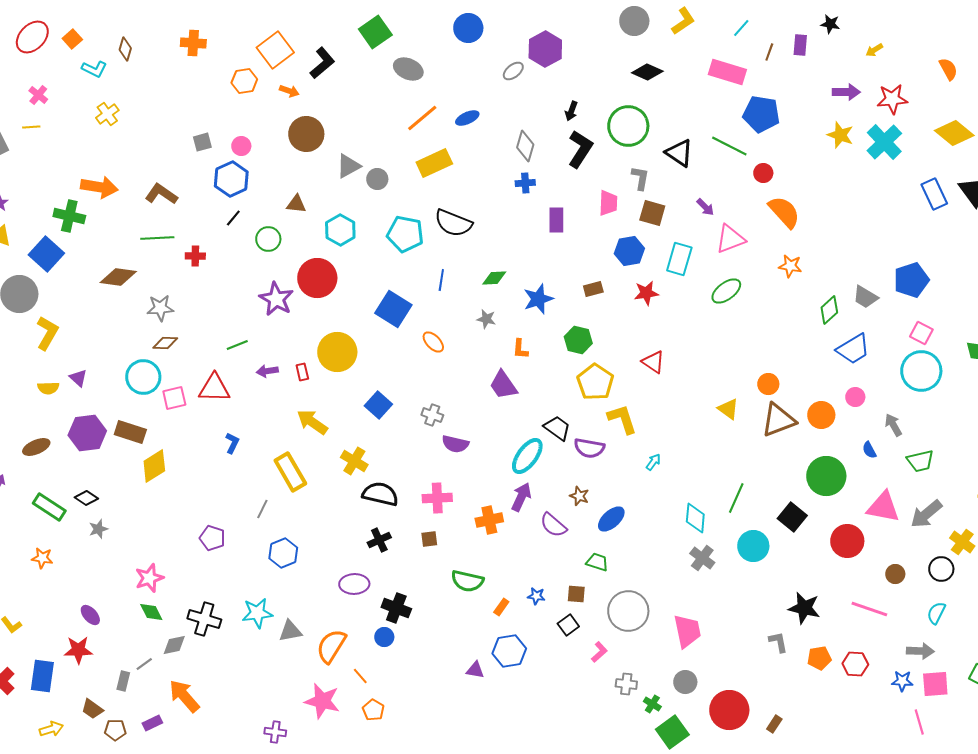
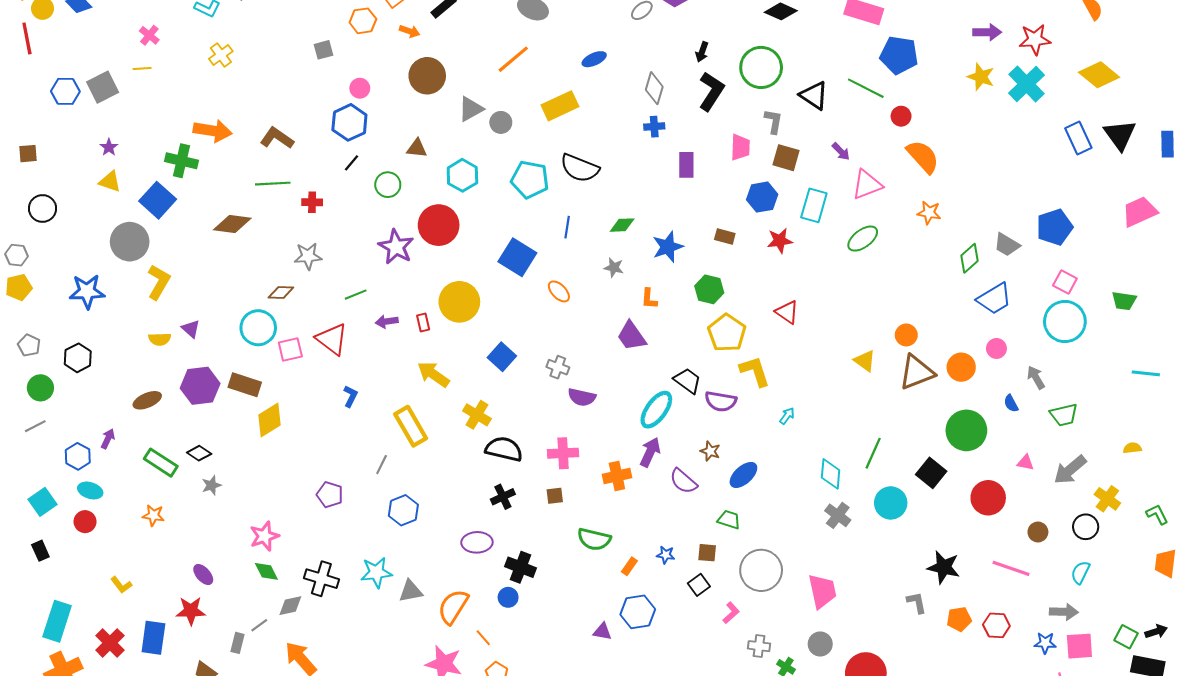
orange line: (422, 118) -> (513, 59), moved
gray square: (202, 142) -> (324, 50), moved
brown rectangle: (593, 289) -> (725, 236), turned 30
gray star: (160, 308) -> (308, 256), moved
red triangle: (214, 388) -> (332, 339), turned 36
pink triangle: (883, 507) -> (1025, 463), size x0.5

